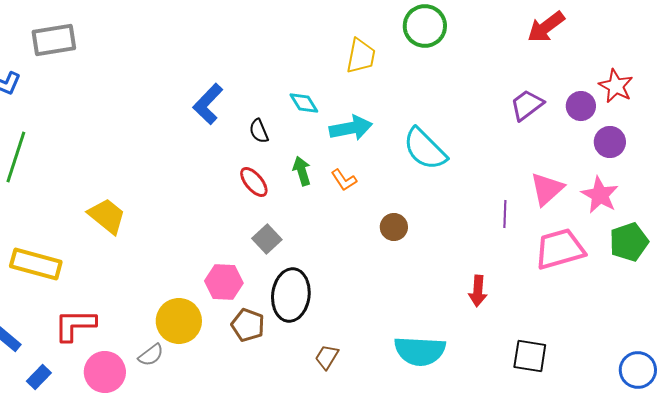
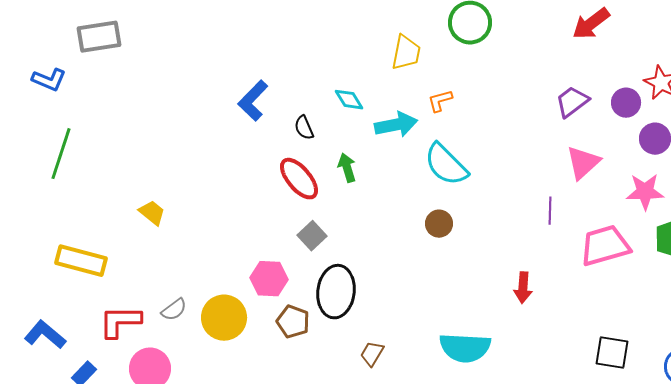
cyan semicircle: (425, 149) -> (446, 165), moved
orange L-shape: (344, 180) -> (440, 101), moved, turned 108
red ellipse: (254, 182) -> (299, 179), size x1.4
pink triangle: (547, 189) -> (583, 163), moved
pink star: (600, 195) -> (645, 192), turned -30
yellow trapezoid: (107, 216) -> (152, 213), size x0.7
gray semicircle: (151, 355) -> (174, 310), moved
black square: (530, 356) -> (612, 353), moved

